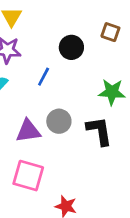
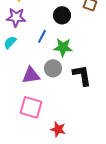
green star: (112, 92) -> (63, 47), moved

